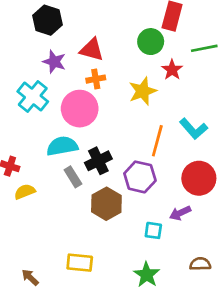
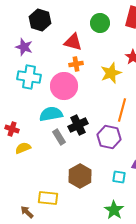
green circle: (151, 42) -> (100, 23), moved
purple star: (54, 62) -> (24, 47), moved
cyan cross: (33, 97) -> (29, 77), turned -30
brown hexagon: (106, 204) -> (80, 176), moved
yellow rectangle: (80, 263) -> (48, 198), moved

